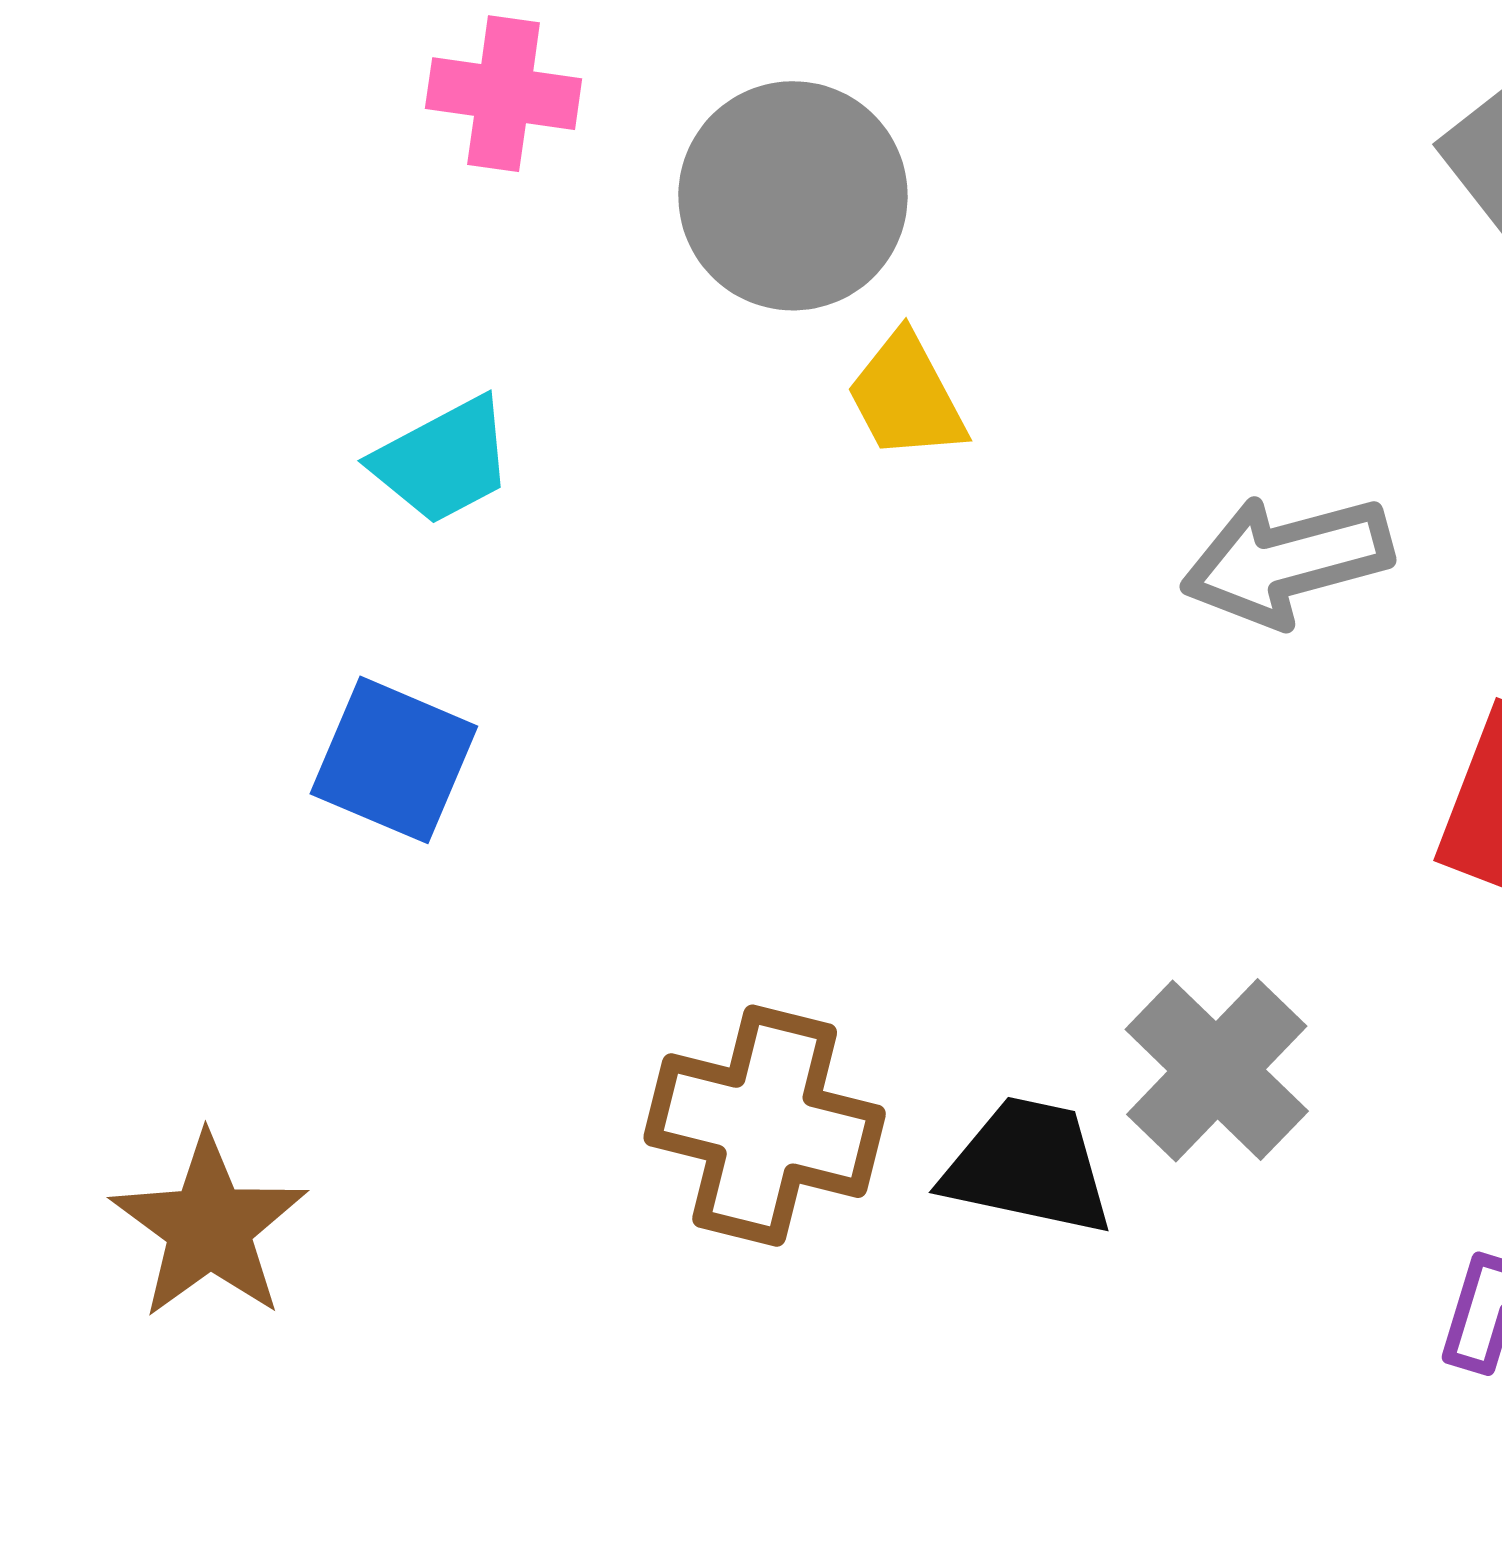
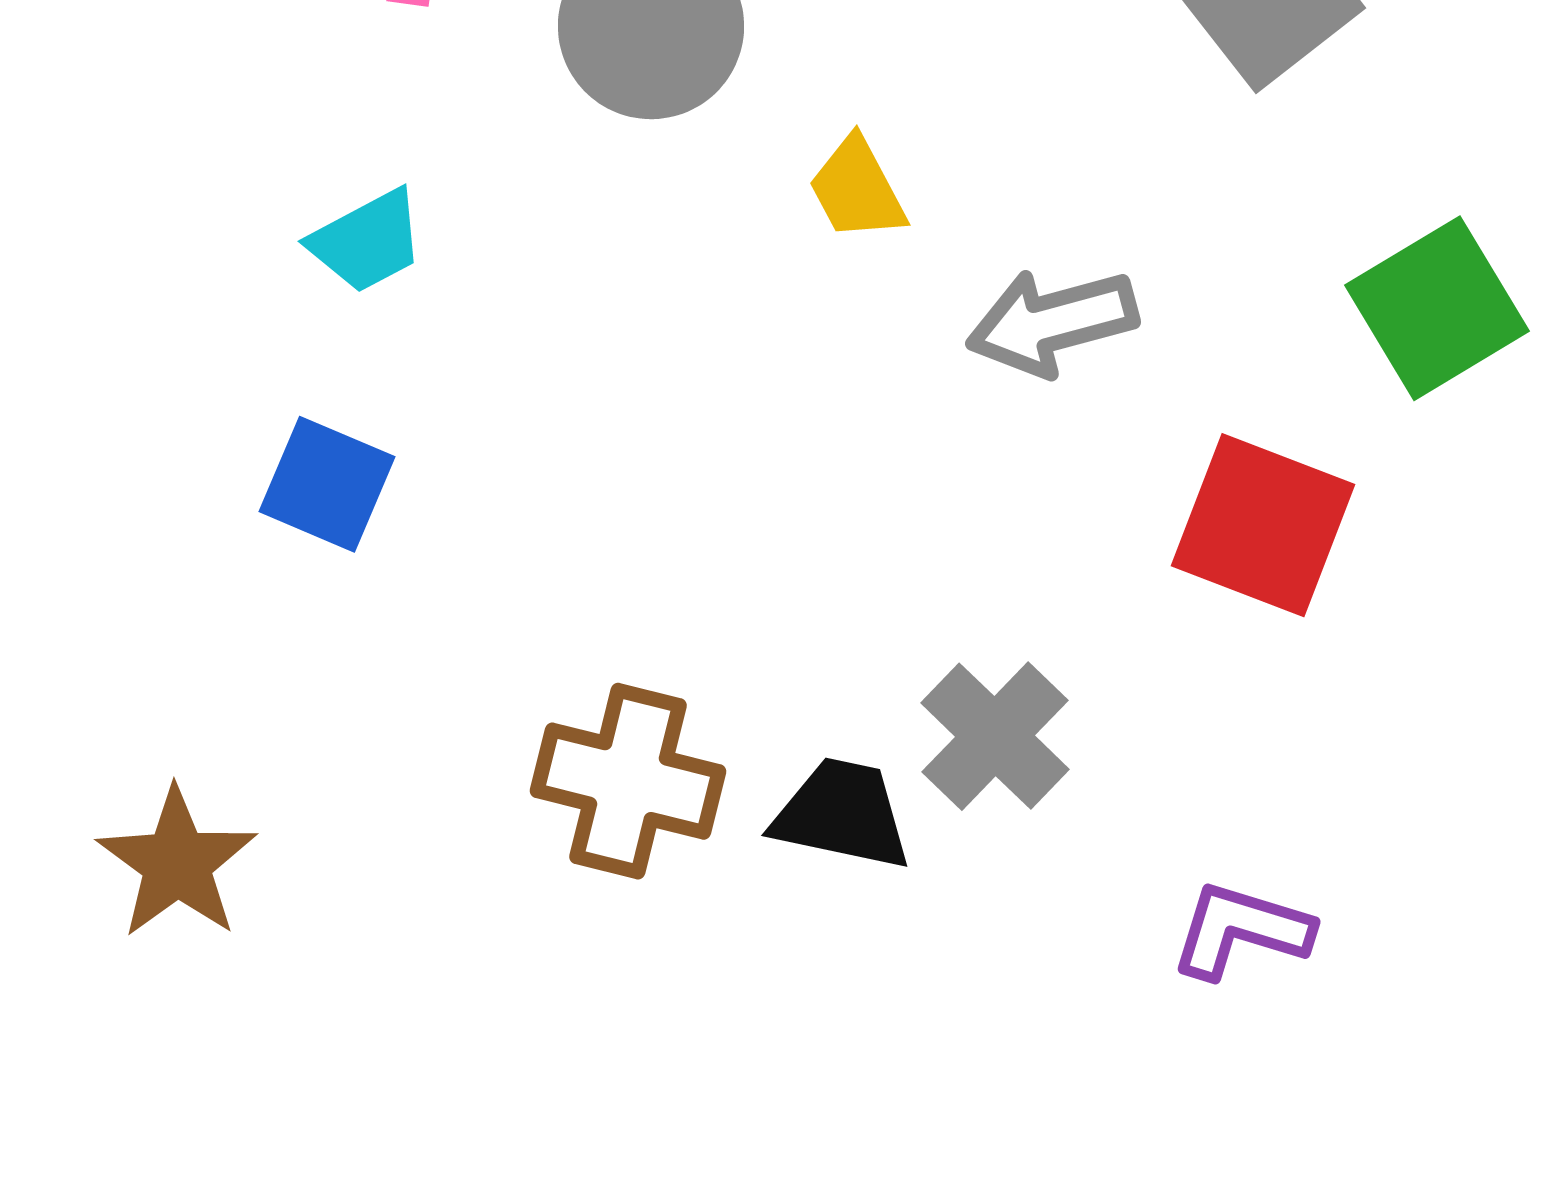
yellow trapezoid: (906, 397) -> (857, 189), moved

